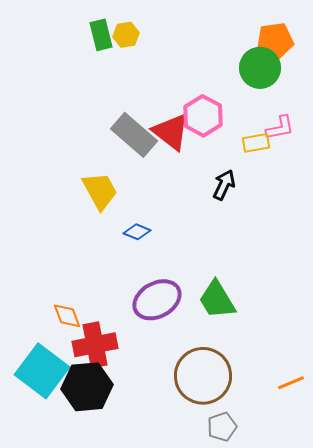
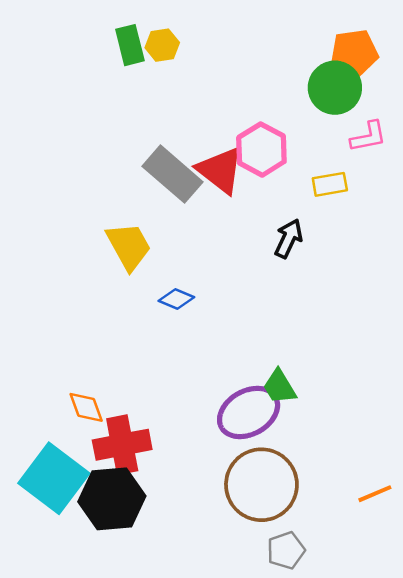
pink L-shape: (280, 128) -> (368, 137), moved
purple ellipse: (157, 300) -> (249, 413), moved
green trapezoid: (217, 300) -> (279, 387), size x0.7

